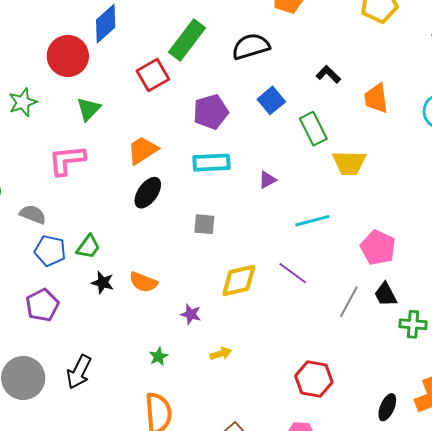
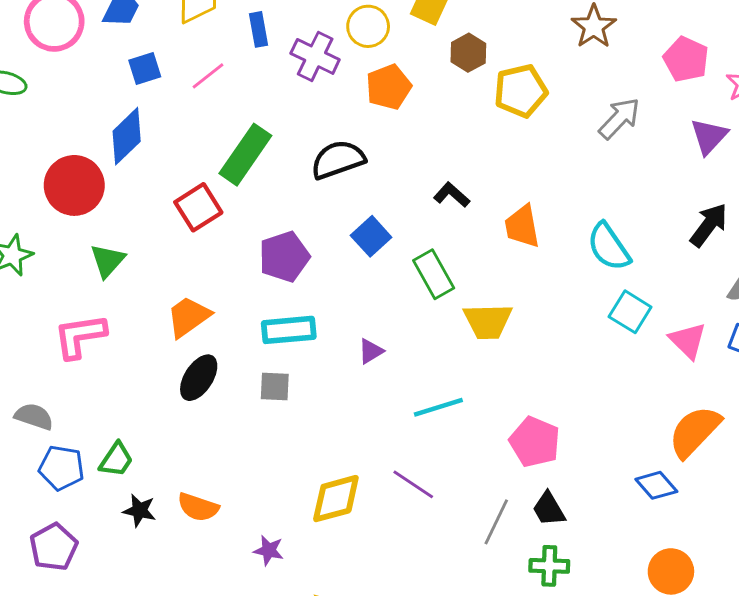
gray square: (204, 224) -> (275, 387), moved
green cross: (413, 324) -> (549, 566), moved

